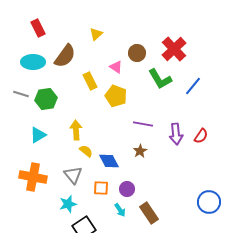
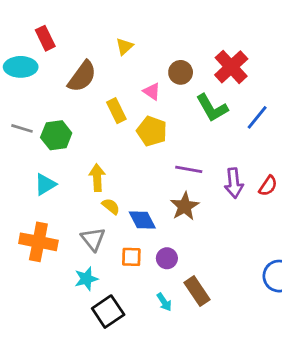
cyan ellipse: (33, 62) -> (21, 67), moved
brown star: (140, 151) -> (185, 206), size x1.5
cyan arrow: (120, 210) -> (164, 302), moved

